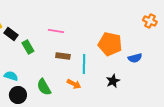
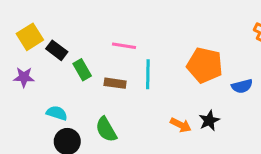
brown rectangle: (63, 56) -> (115, 83), moved
cyan line: (84, 64) -> (148, 74), moved
orange arrow: (74, 84) -> (181, 125), moved

